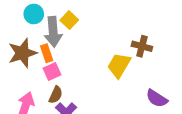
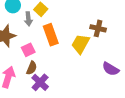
gray arrow: (53, 32) -> (28, 19), size x0.6
orange rectangle: (47, 53) -> (51, 35), moved, size x1.5

